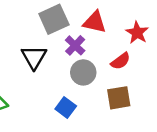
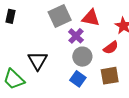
black triangle: (34, 57) -> (38, 61), moved
blue square: (66, 108) -> (78, 79), moved

